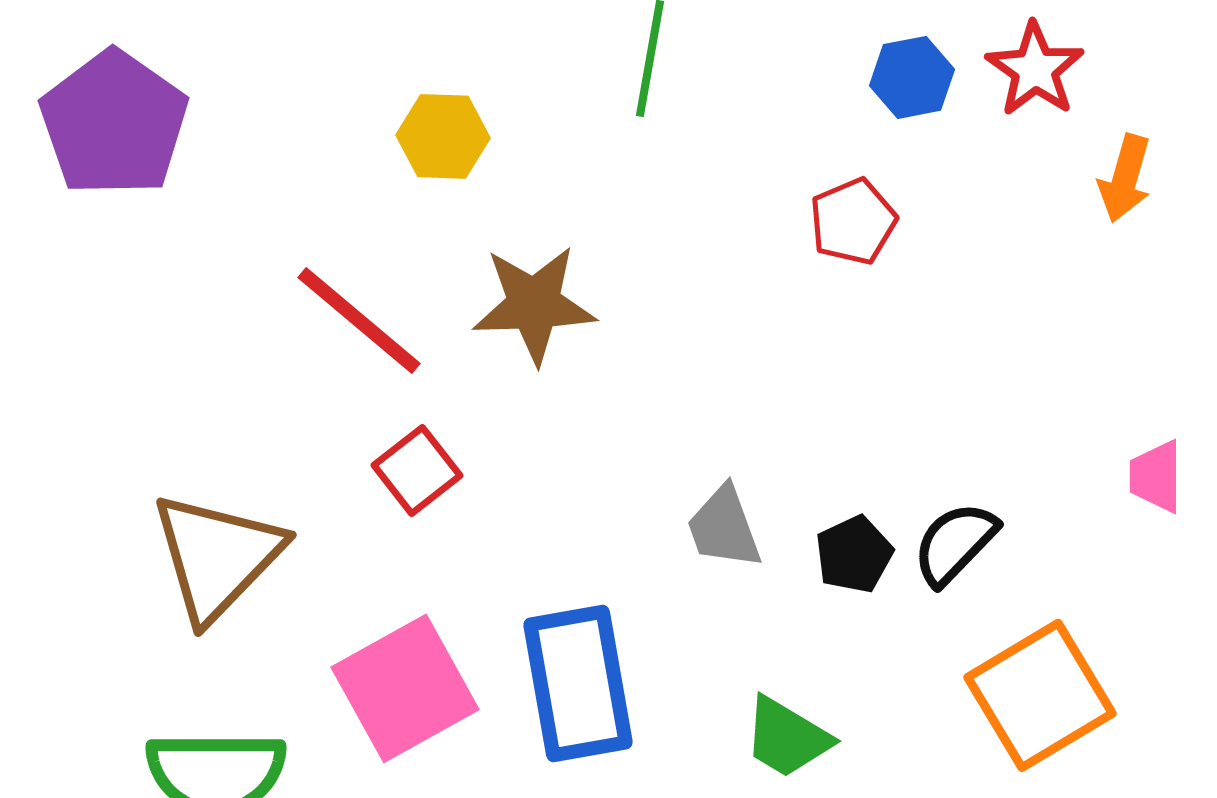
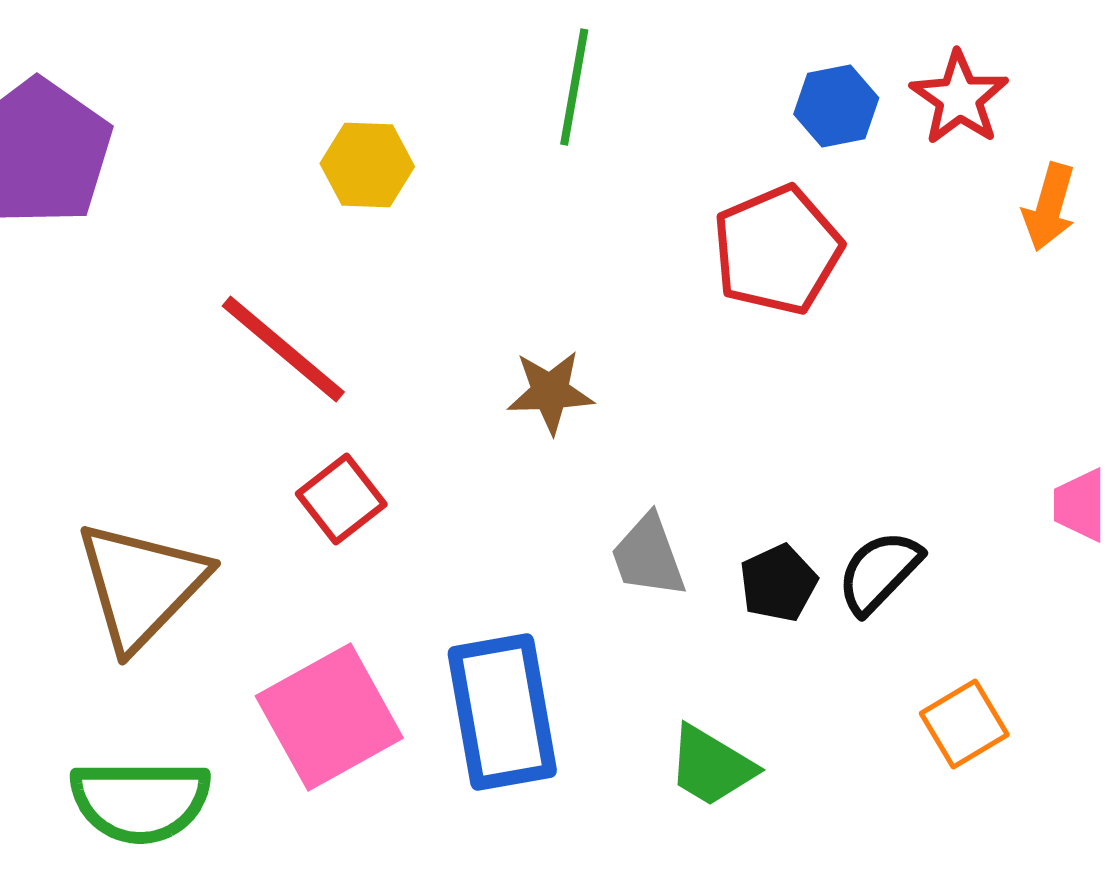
red pentagon: (853, 221) -> (777, 250), size x1.5
brown star: (534, 304) -> (550, 392), moved, size x0.7
orange square: (1040, 695) -> (964, 724), size x0.6

